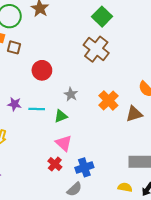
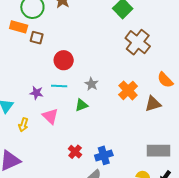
brown cross: (96, 49) -> (138, 42), moved
cyan line: (37, 109) -> (59, 86), moved
pink triangle: (64, 143) -> (50, 116), moved

